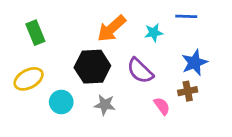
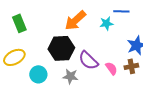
blue line: (186, 16) -> (121, 11), moved
purple semicircle: (140, 71) -> (88, 60), moved
pink semicircle: (162, 106) -> (111, 68), moved

